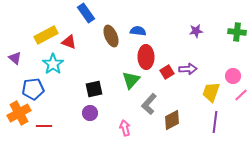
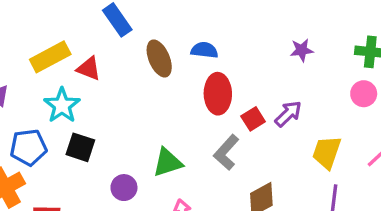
purple arrow: (188, 69) -> (288, 114), turned -42
pink circle: (233, 76) -> (364, 94), moved
green triangle: (131, 80) -> (168, 162), moved, turned 30
black square: (94, 89) -> (80, 147), moved, turned 30
gray L-shape: (149, 104) -> (226, 152), moved

